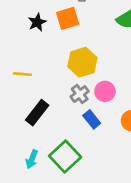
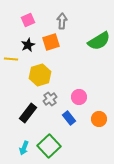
yellow hexagon: (82, 62) -> (40, 75), moved
yellow line: (23, 74) -> (11, 59), moved
gray cross: (80, 94) -> (50, 99), moved

